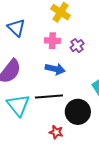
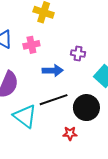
pink cross: (52, 41) -> (31, 45), moved
purple cross: (77, 46) -> (78, 53), moved, turned -32

